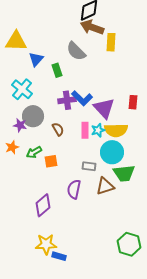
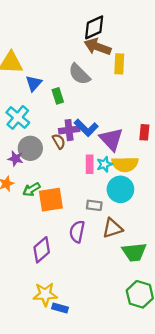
brown semicircle: (58, 129) -> (59, 141), moved
orange square: (51, 161) -> (51, 200), size x1.6
green trapezoid: (124, 173) -> (134, 252), moved

